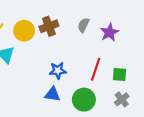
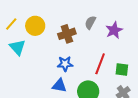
brown cross: (49, 26) -> (67, 34), moved

